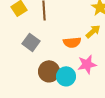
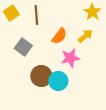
orange semicircle: (72, 42) -> (59, 36), moved, turned -48
pink star: (87, 64) -> (70, 58), moved

